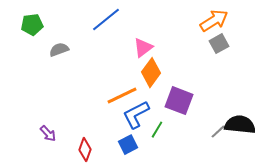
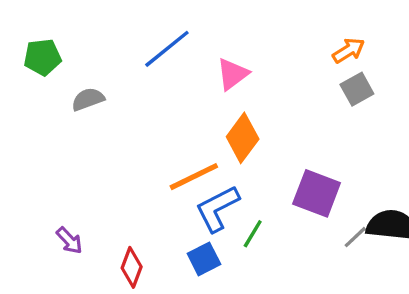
orange arrow: (214, 21) -> (349, 50), size x0.7
pink triangle: (143, 48) -> (232, 74), moved
purple square: (179, 101) -> (317, 193), moved

